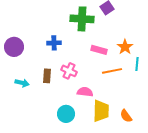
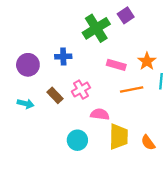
green cross: (82, 19) -> (96, 28), turned -35
purple circle: (14, 47) -> (28, 65), moved
pink cross: (69, 71) -> (81, 90), turned 35
brown rectangle: (47, 76) -> (55, 95), turned -48

